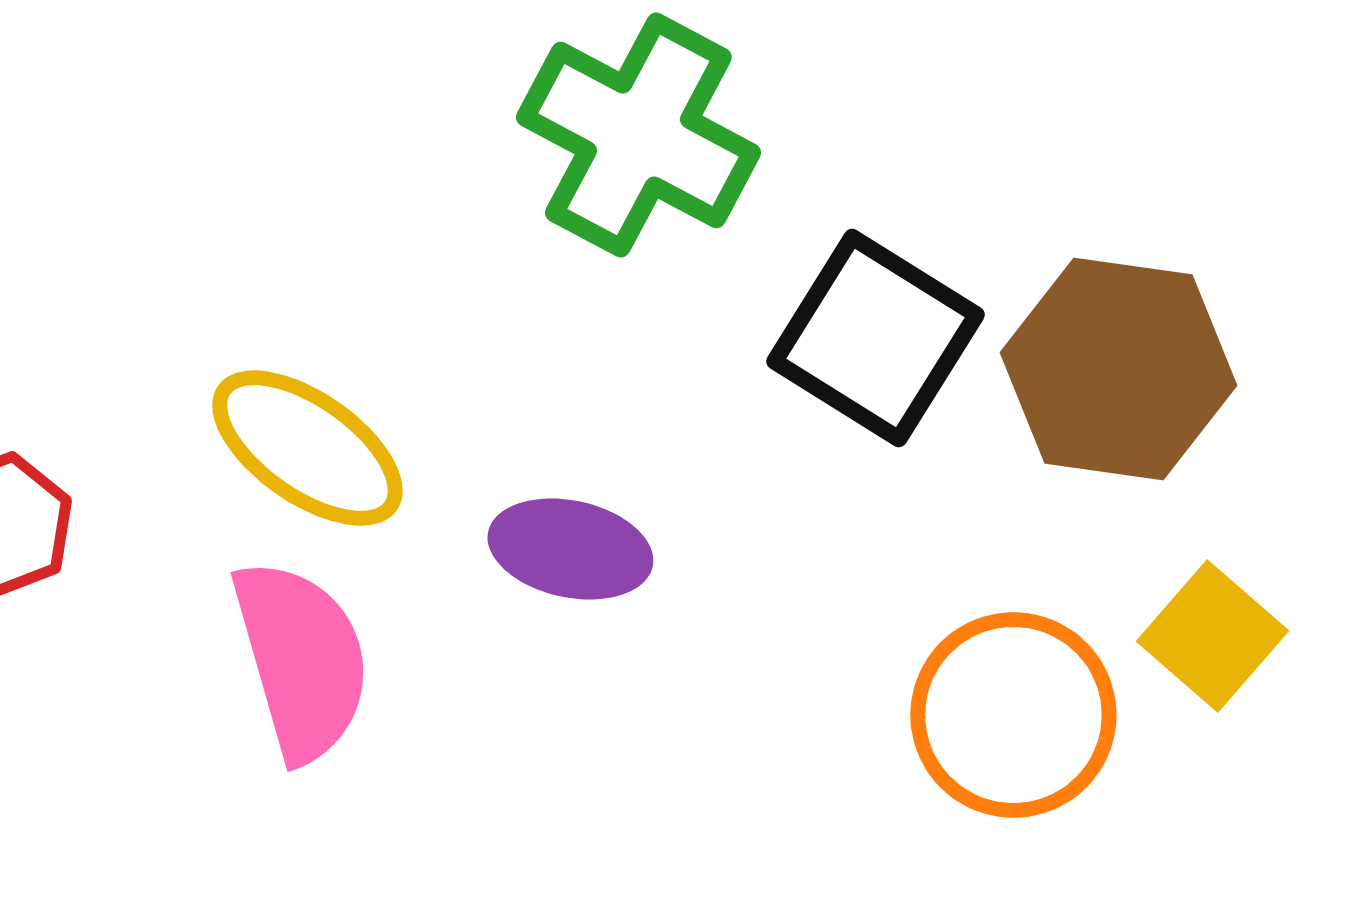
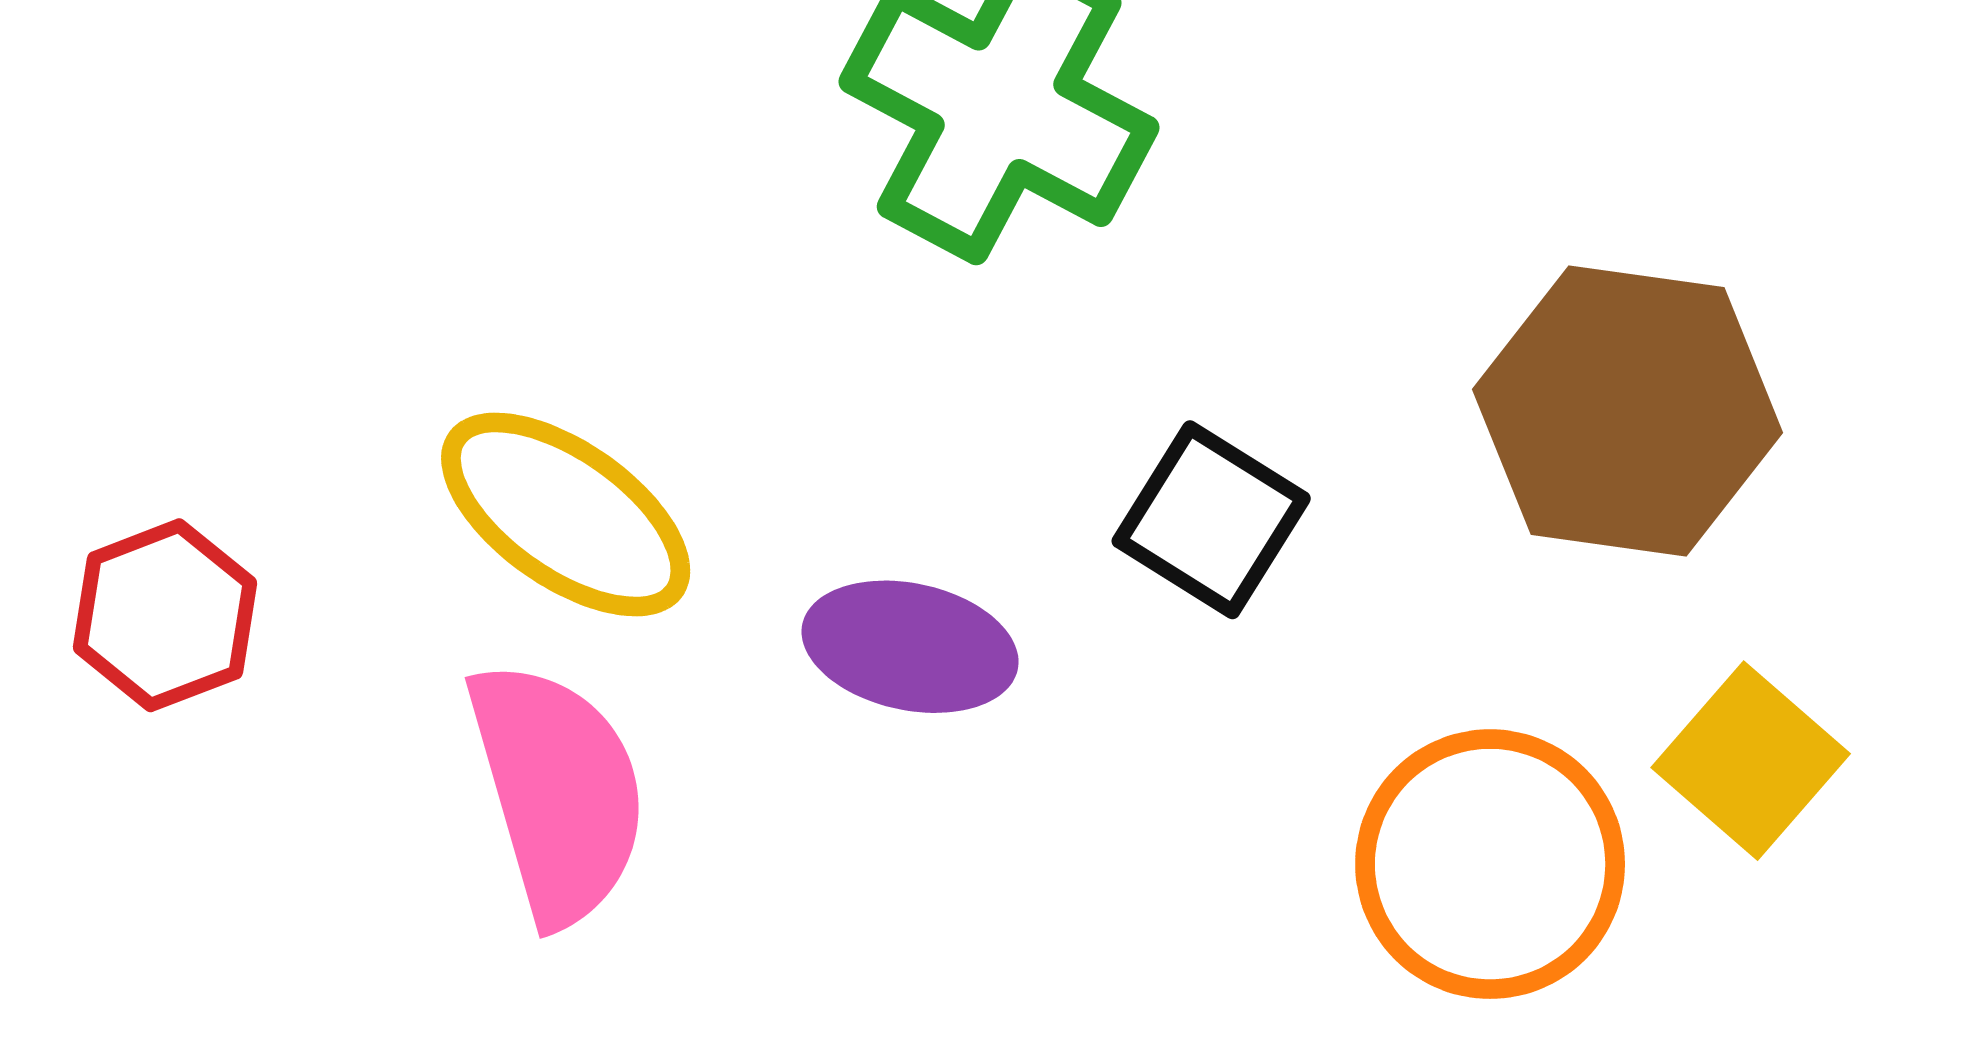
black square: (875, 338) -> (1211, 520), moved, size x0.7

